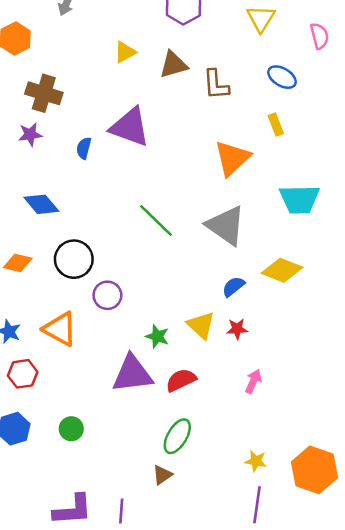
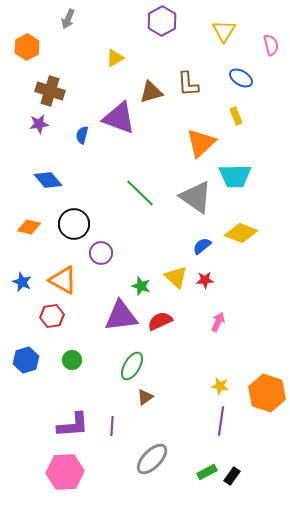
brown triangle: (174, 65) -> (151, 92), moved
cyan trapezoid: (299, 199) -> (235, 176), moved
red hexagon: (23, 374) -> (52, 316), moved
green ellipse: (177, 436) -> (132, 366), moved

